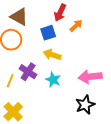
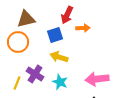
brown triangle: (19, 17) -> (26, 19), turned -42
orange arrow: (76, 26) -> (83, 28), turned 40

